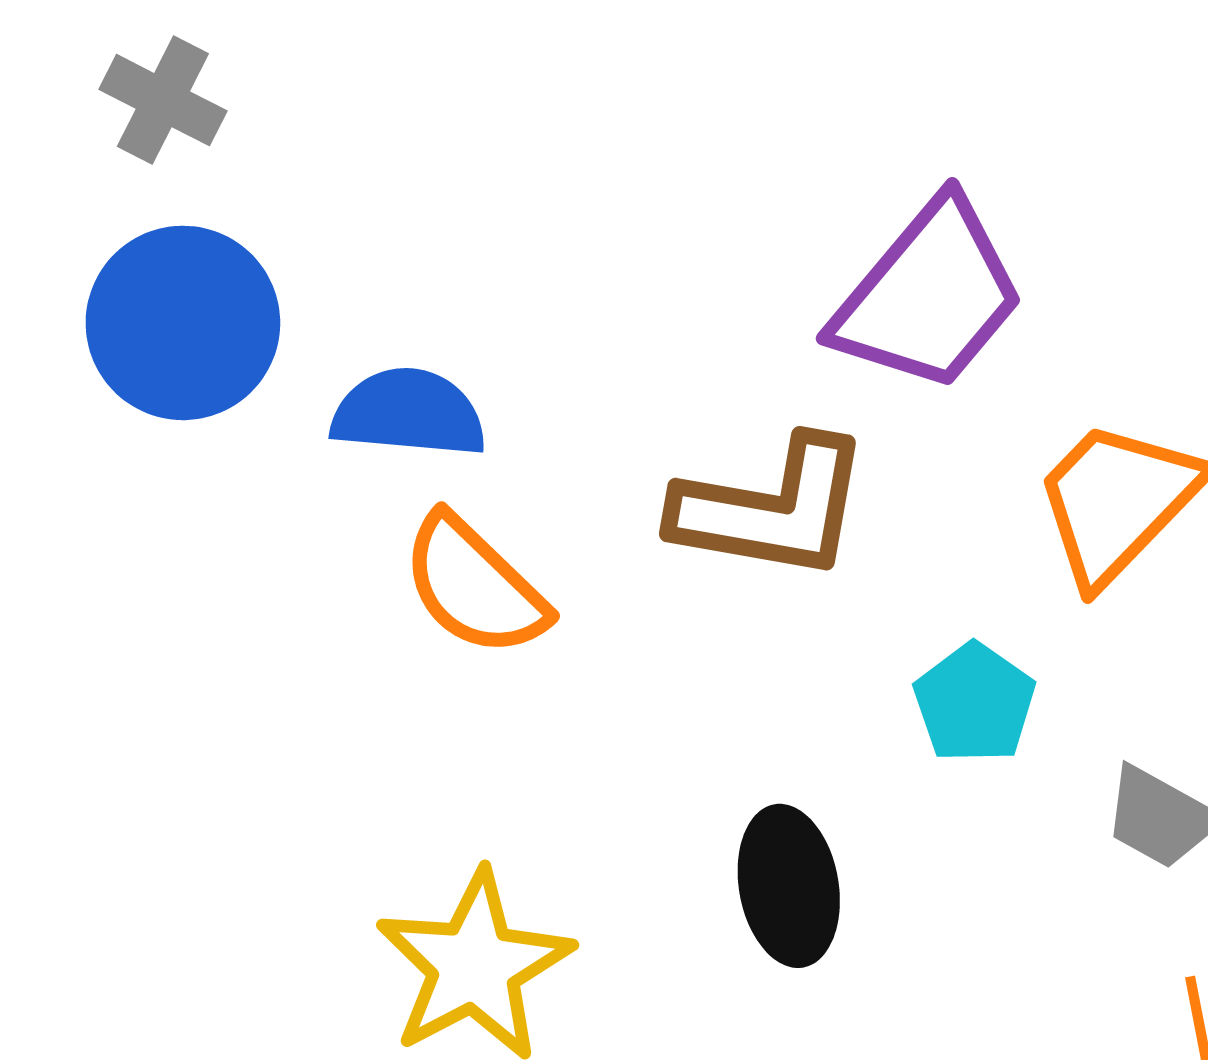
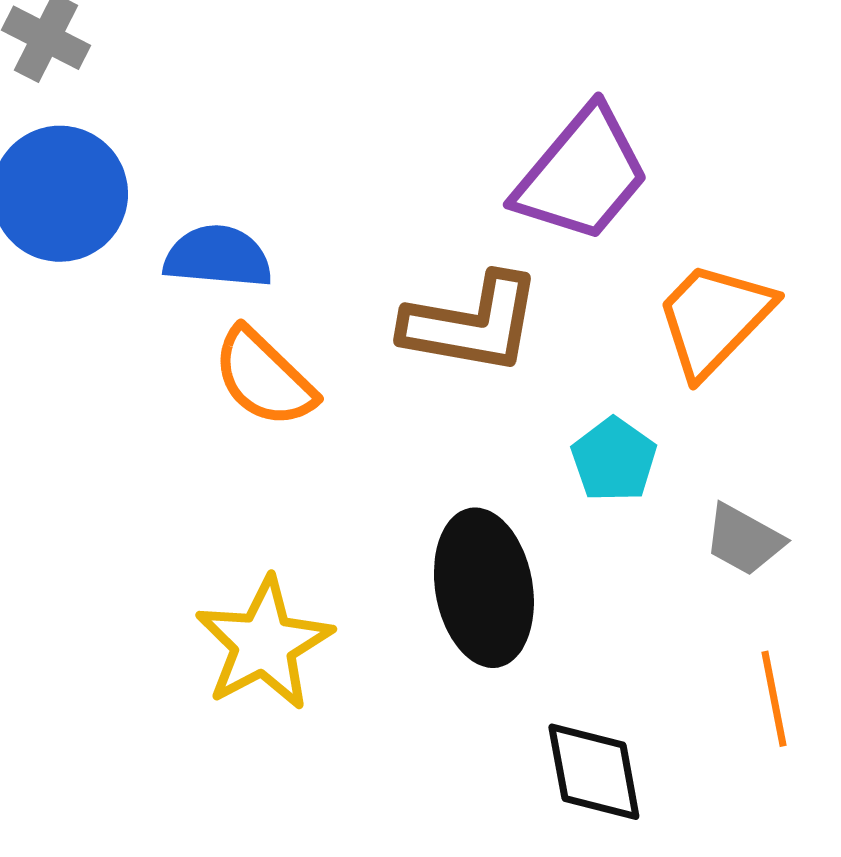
black ellipse: (789, 886) -> (484, 588), size x1.4

